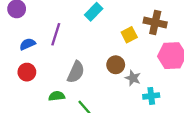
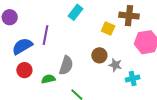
yellow square: (129, 35) -> (108, 29), turned -32
blue semicircle: (28, 44) -> (22, 46), size x1.5
green semicircle: (57, 96) -> (48, 79), moved

